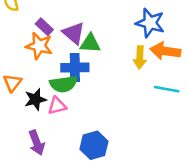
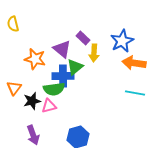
blue star: (150, 23) -> (122, 41), turned 30
purple rectangle: (44, 27) -> (83, 38), moved
green triangle: (90, 43) -> (75, 67), moved, turned -42
yellow arrow: (140, 57) -> (94, 53), moved

